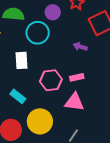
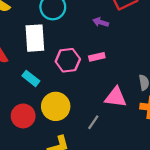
white rectangle: (22, 60) -> (35, 38), size x1.4
pink triangle: (74, 102) -> (116, 97), moved

